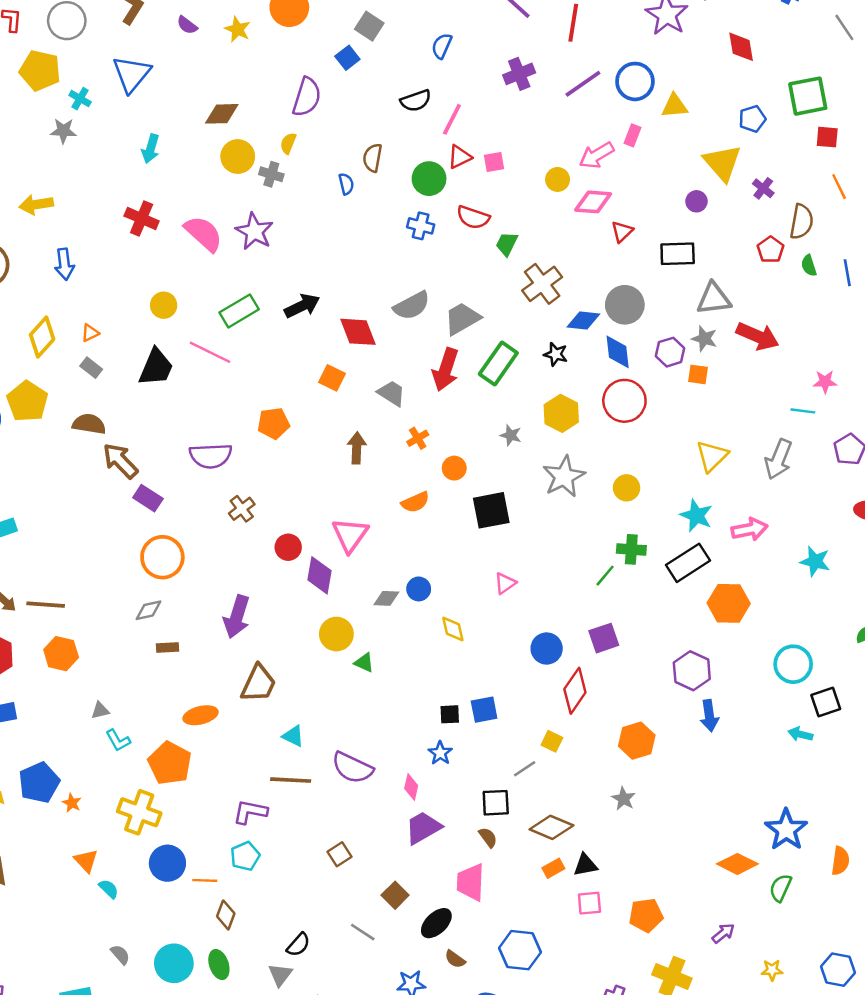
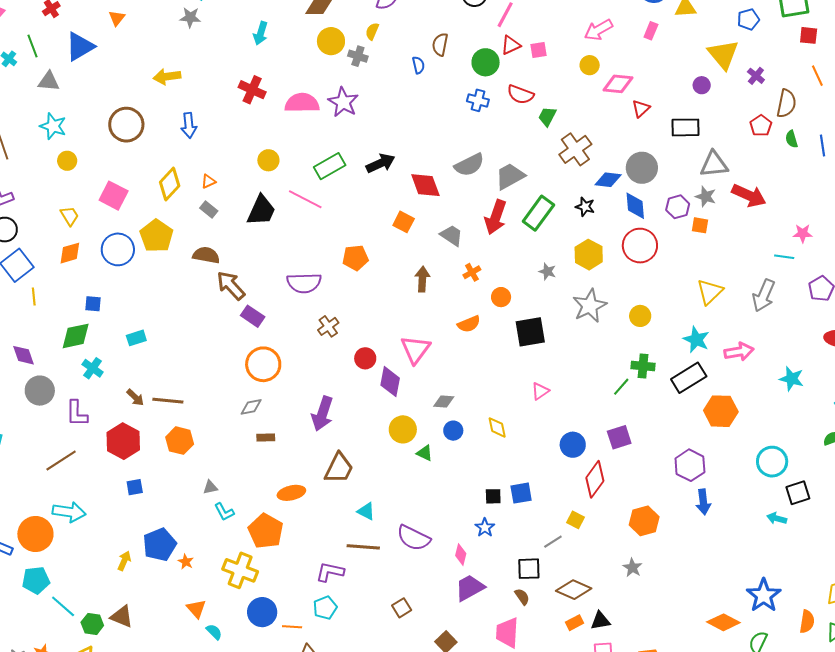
pink arrow: (597, 155) -> (599, 30), moved
pink semicircle: (204, 234) -> (302, 103), turned -44
blue circle: (419, 589) -> (453, 431), moved

